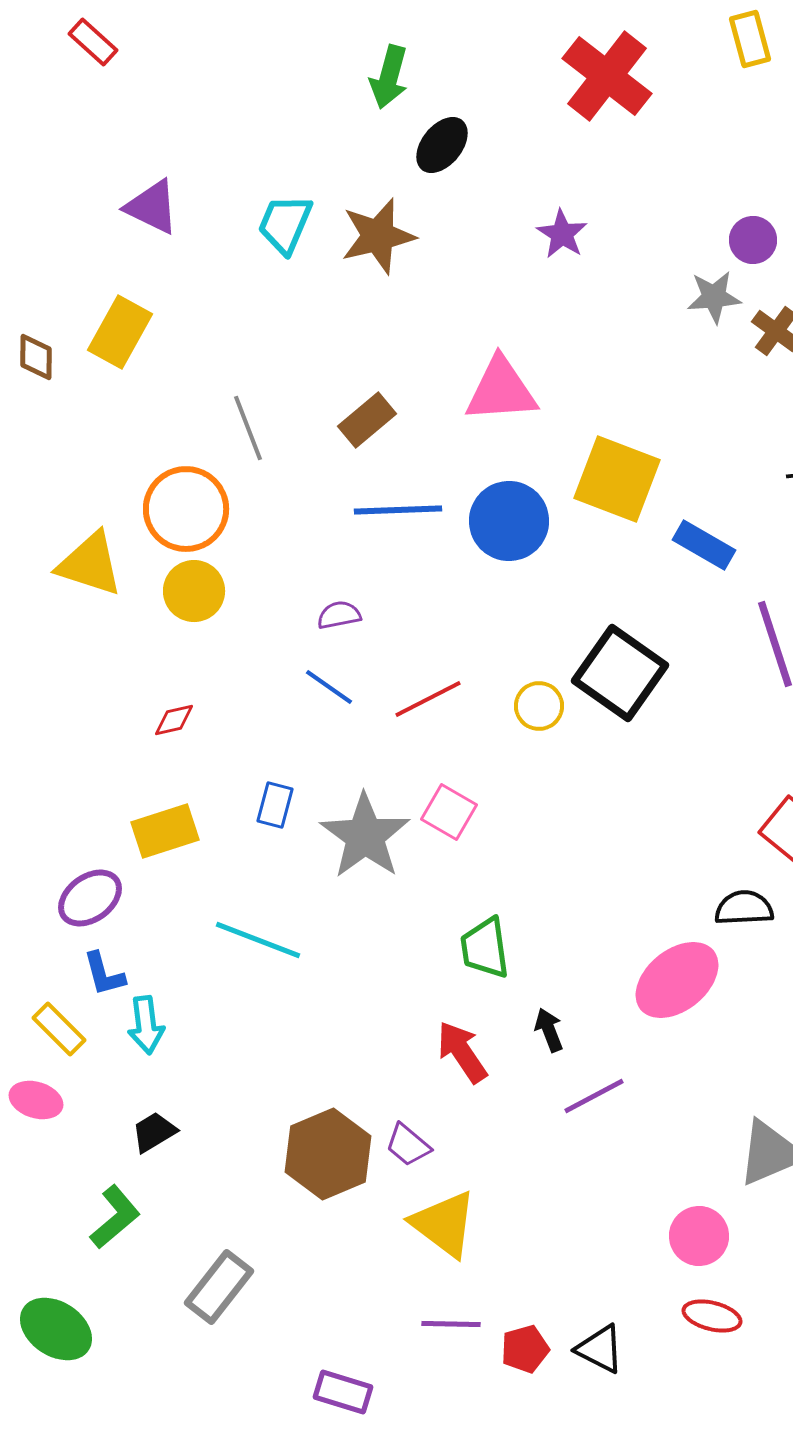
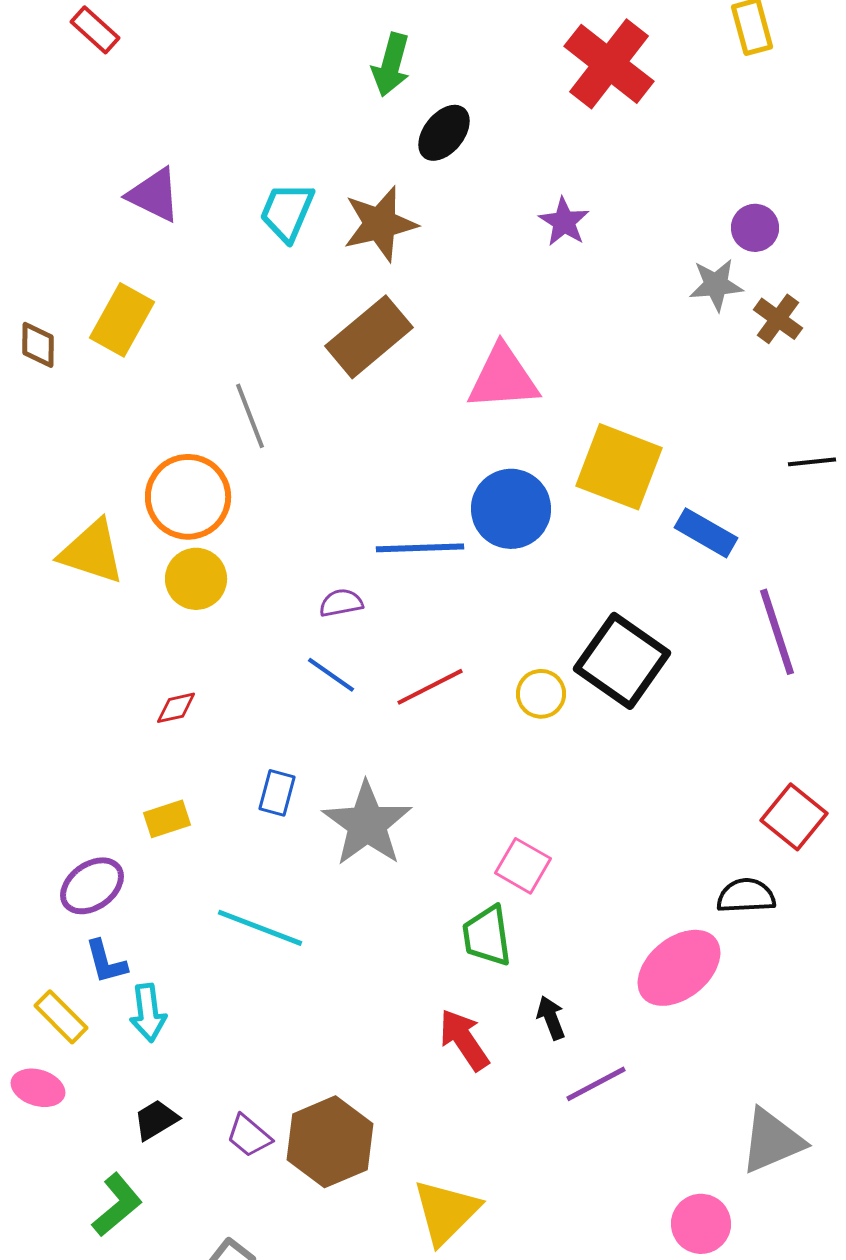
brown rectangle: (367, 420) -> (369, 337), moved, size x1.5
blue line: (398, 510) -> (420, 548), moved
pink square: (449, 812) -> (523, 866), moved
yellow rectangle: (165, 831) -> (167, 819), size x0.7
purple trapezoid: (408, 1145) -> (249, 1136), moved
yellow triangle: (444, 1224) -> (446, 1212), turned 38

